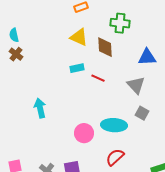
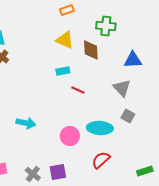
red line: (98, 78) -> (78, 90), moved
cyan arrow: (40, 108) -> (26, 123), moved, turned 114

